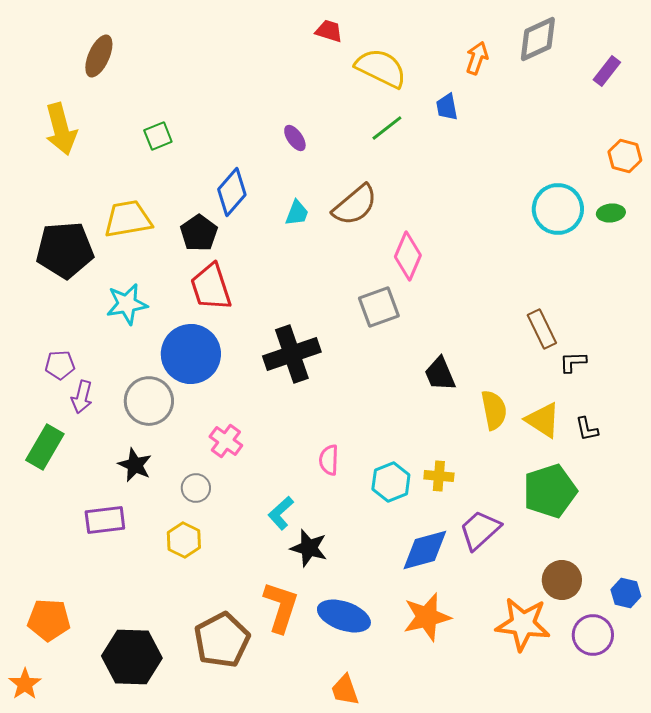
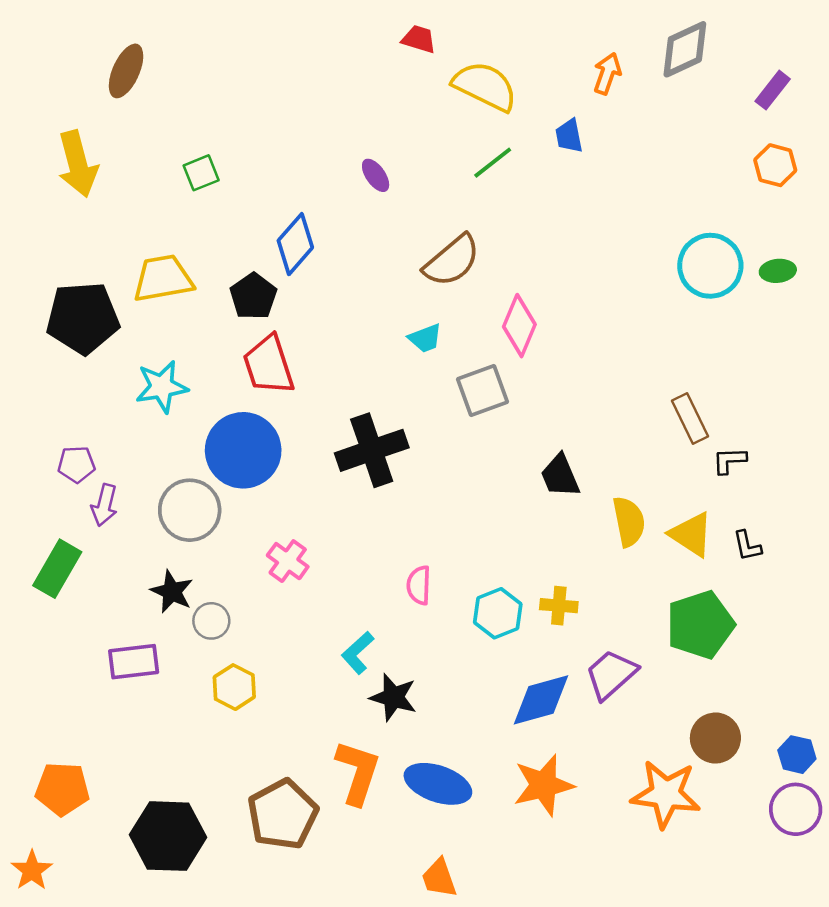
orange hexagon: (625, 156) -> (775, 165), moved
cyan trapezoid: (297, 213) -> (425, 338), moved, turned 48
gray circle: (196, 488) -> (211, 621), moved
purple circle: (593, 635) -> (796, 809), moved

